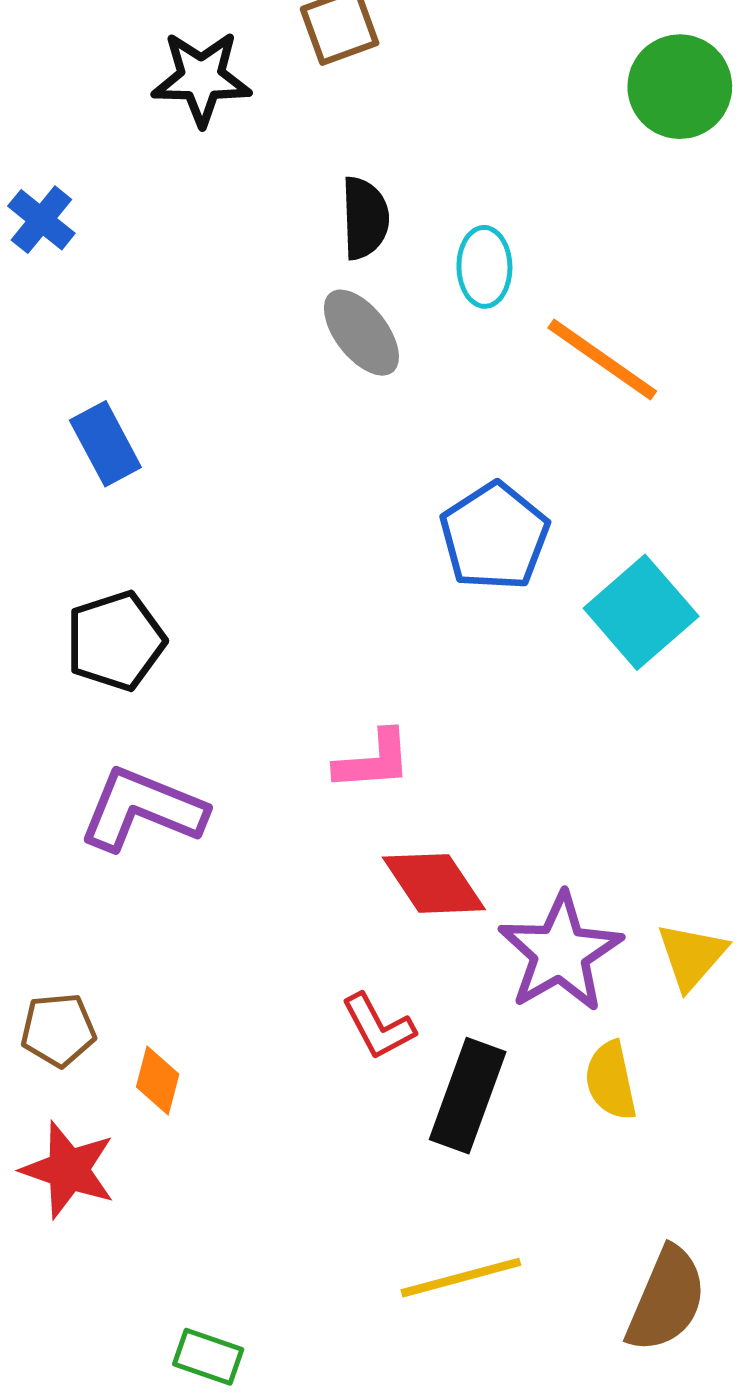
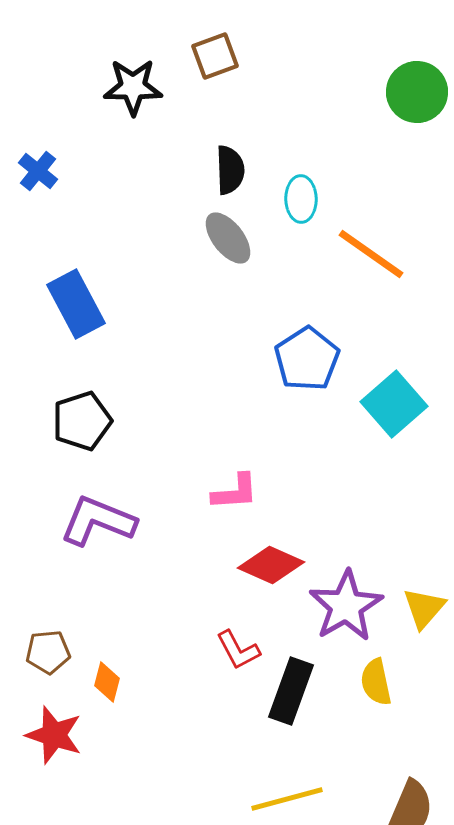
blue rectangle: (105, 444) -> (76, 304), size x1.4
red diamond: (434, 883) -> (271, 565), turned -32

